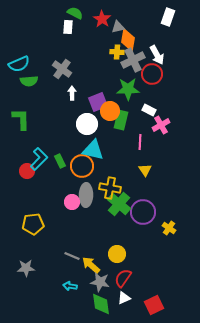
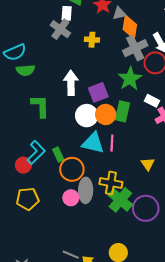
yellow cross: (117, 52) -> (92, 40), moved
gray cross: (62, 69) -> (60, 29), moved
green star: (128, 89) -> (130, 79), turned -30
white arrow: (72, 93) -> (71, 83), size x1.6
orange circle: (110, 111) -> (106, 115), moved
green L-shape: (21, 119) -> (40, 106), moved
pink line: (140, 142) -> (112, 143), moved
orange circle: (82, 166) -> (72, 169), moved
yellow pentagon: (33, 224) -> (28, 199), moved

